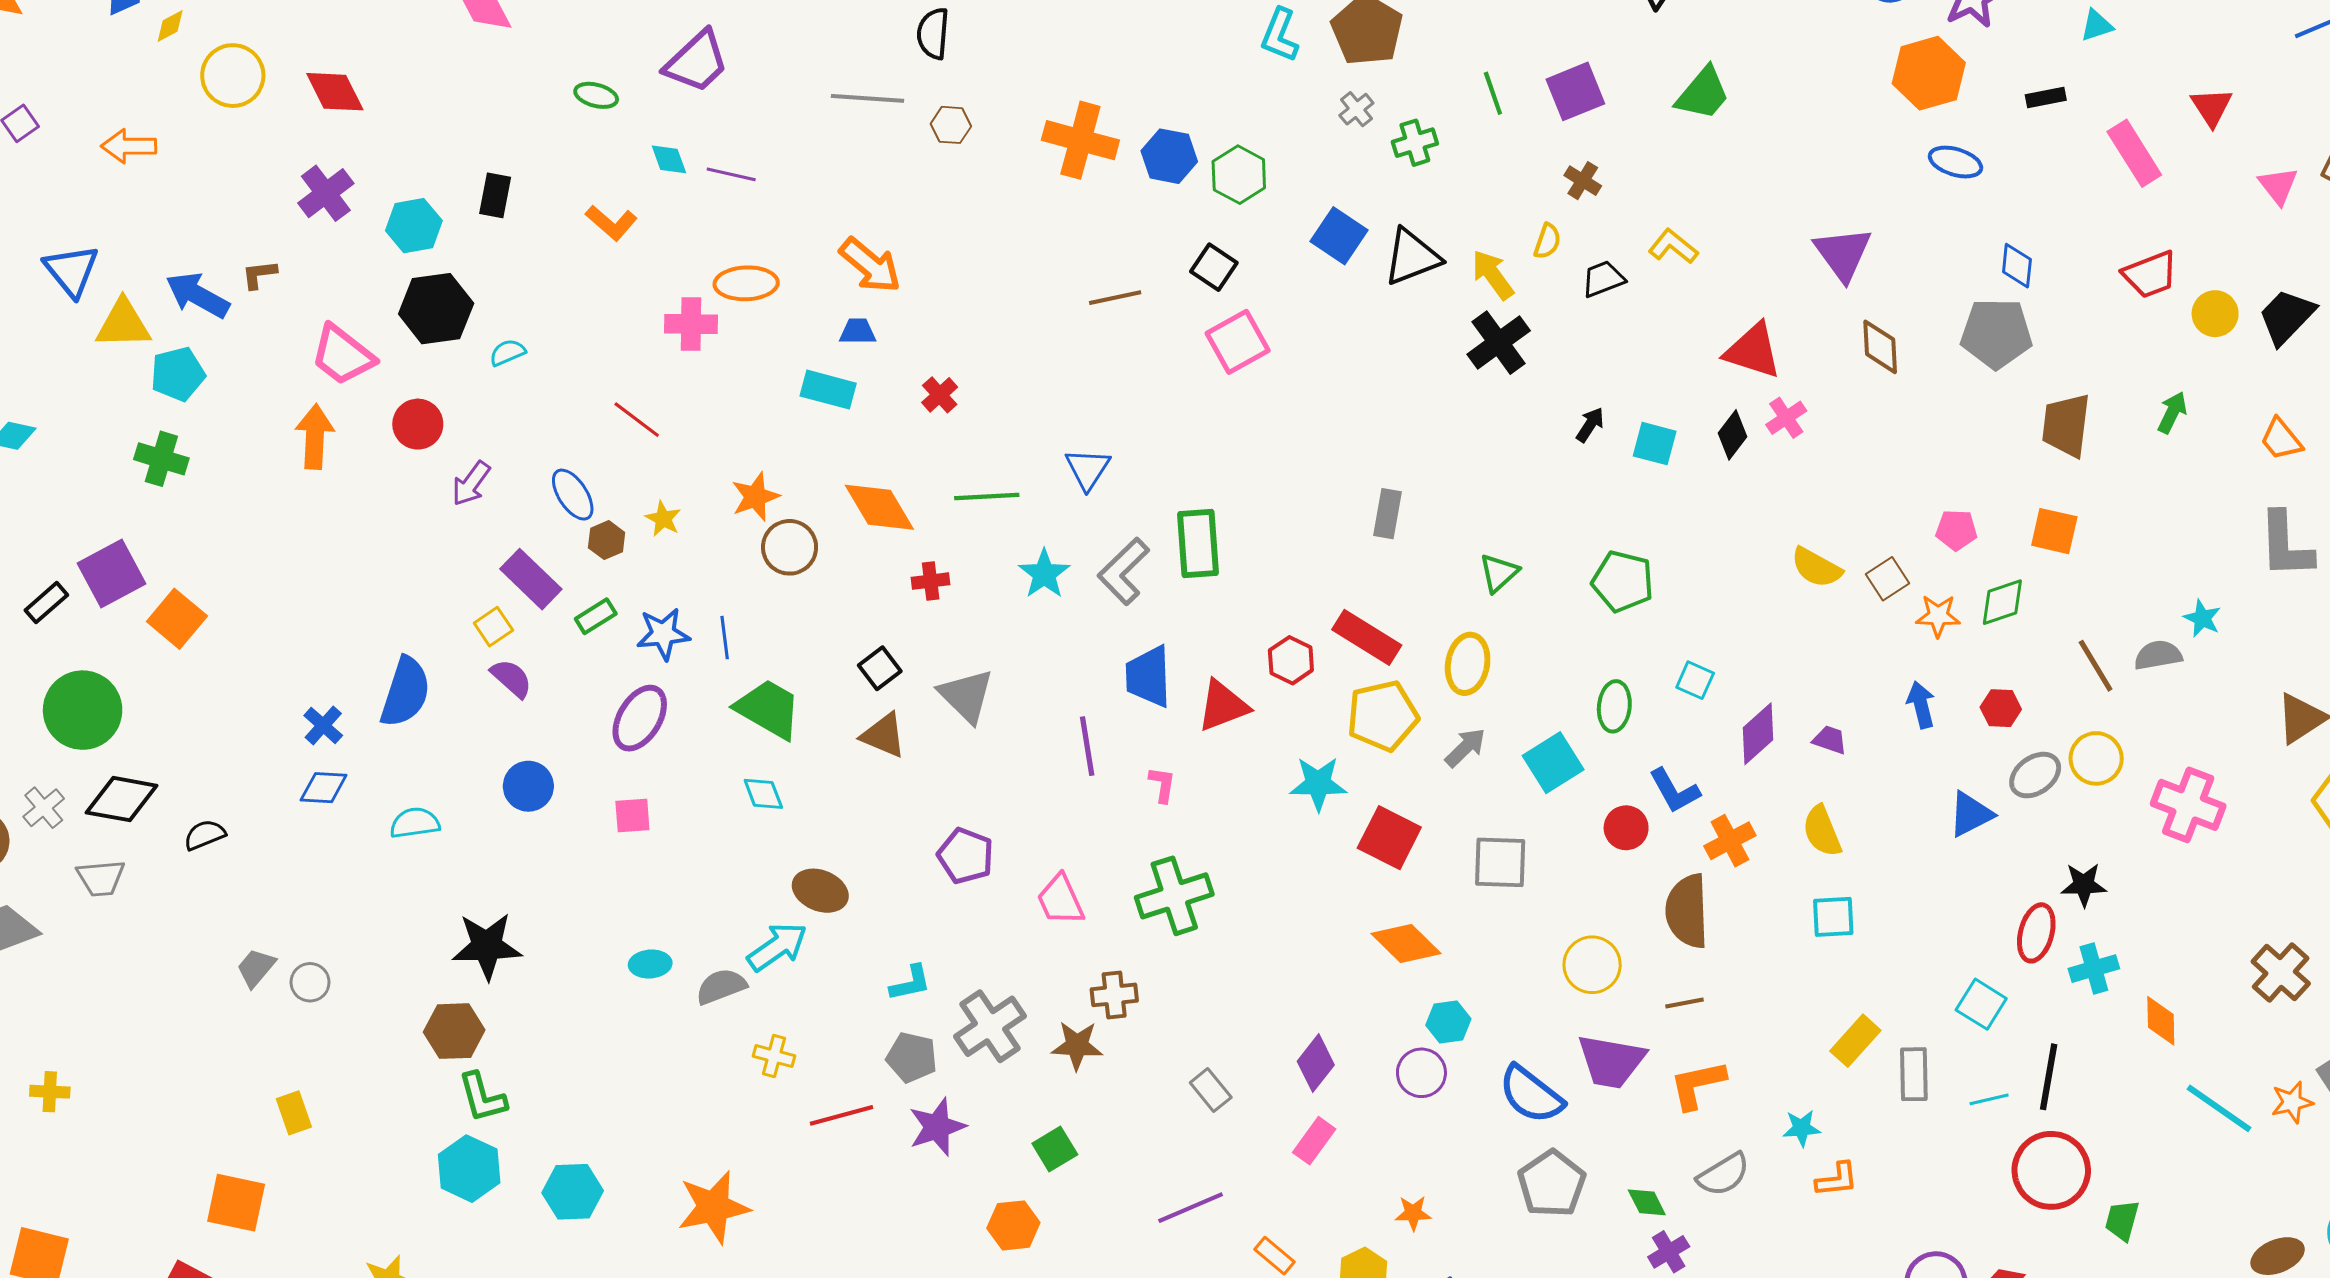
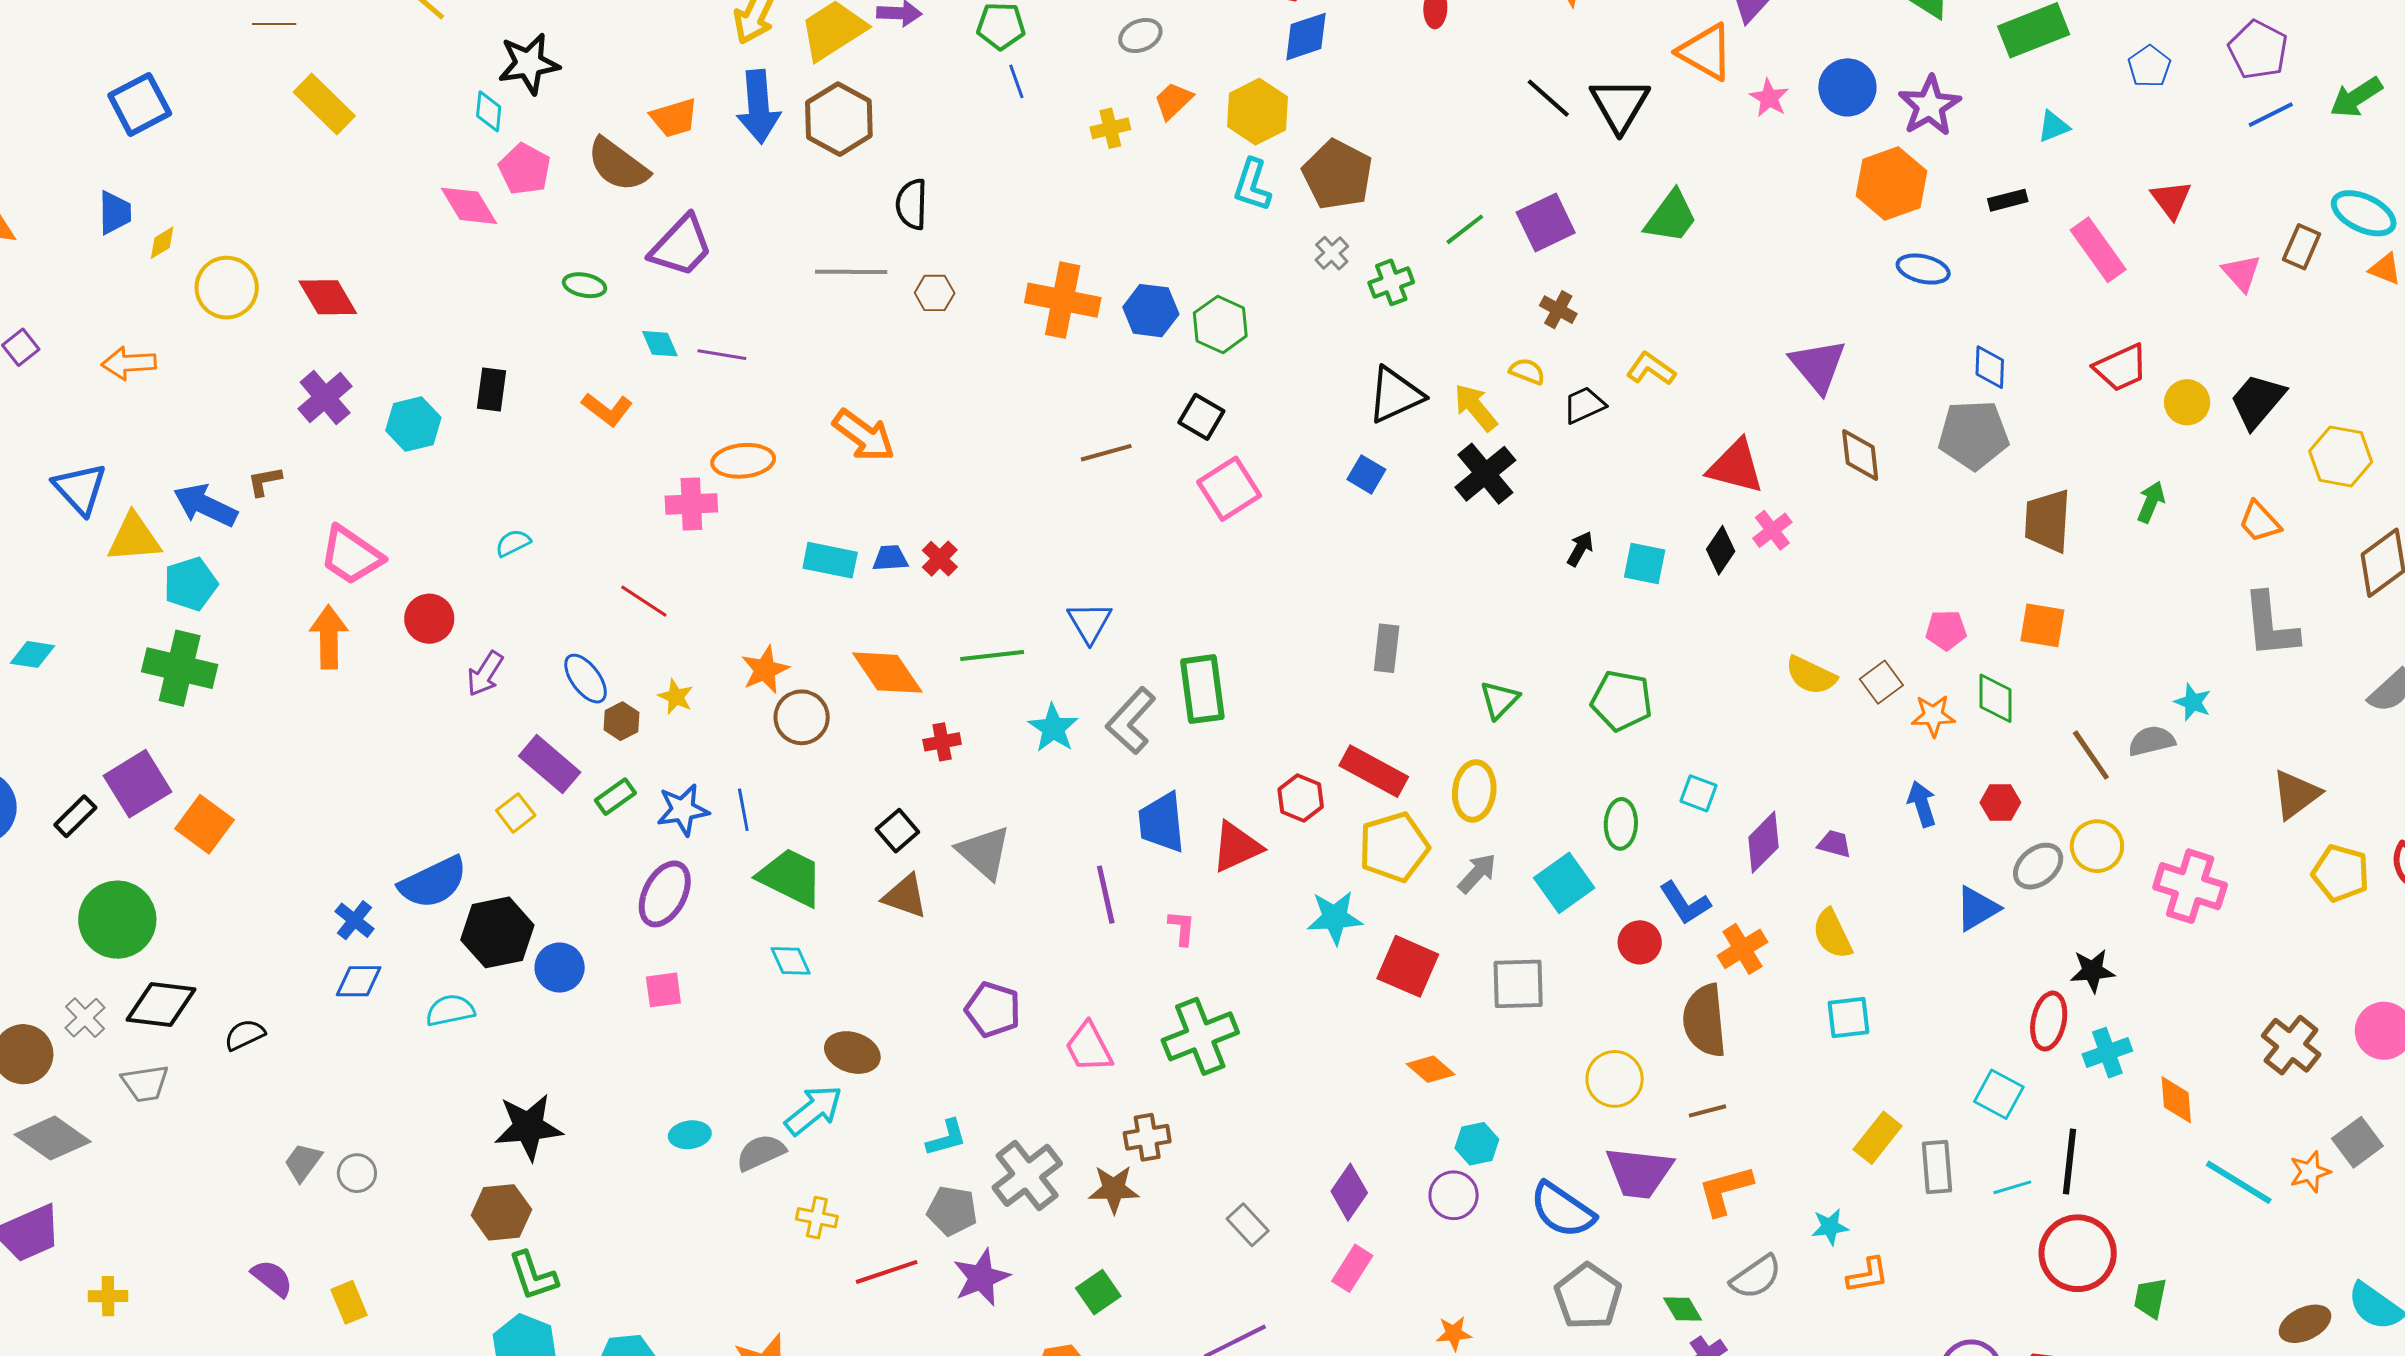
green line: (1493, 93) -> (1465, 229), turned 75
blue square: (1339, 236) -> (1366, 474), moved, size x0.7
yellow semicircle: (1547, 241) -> (1527, 371), turned -84
black hexagon: (436, 309) -> (497, 932), moved
blue trapezoid: (858, 331) -> (890, 558), moved
green cross: (161, 459) -> (180, 668), size x1.4
green diamond: (2002, 602) -> (1996, 698), turned -68
purple semicircle: (511, 678) -> (272, 1278), moved
blue semicircle: (405, 692) -> (433, 882), turned 50
orange diamond: (1406, 943) -> (1431, 1069), size x0.7

